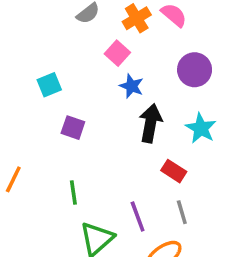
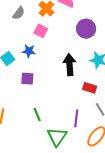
blue star: (132, 86) -> (29, 51), moved
purple line: (138, 216) -> (76, 118), turned 42

